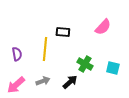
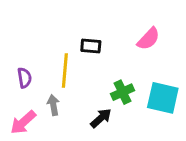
green cross: (85, 64) -> (123, 92), turned 35
cyan square: (113, 68) -> (163, 98), size x1.6
gray arrow: (43, 81) -> (53, 105), moved, turned -80

